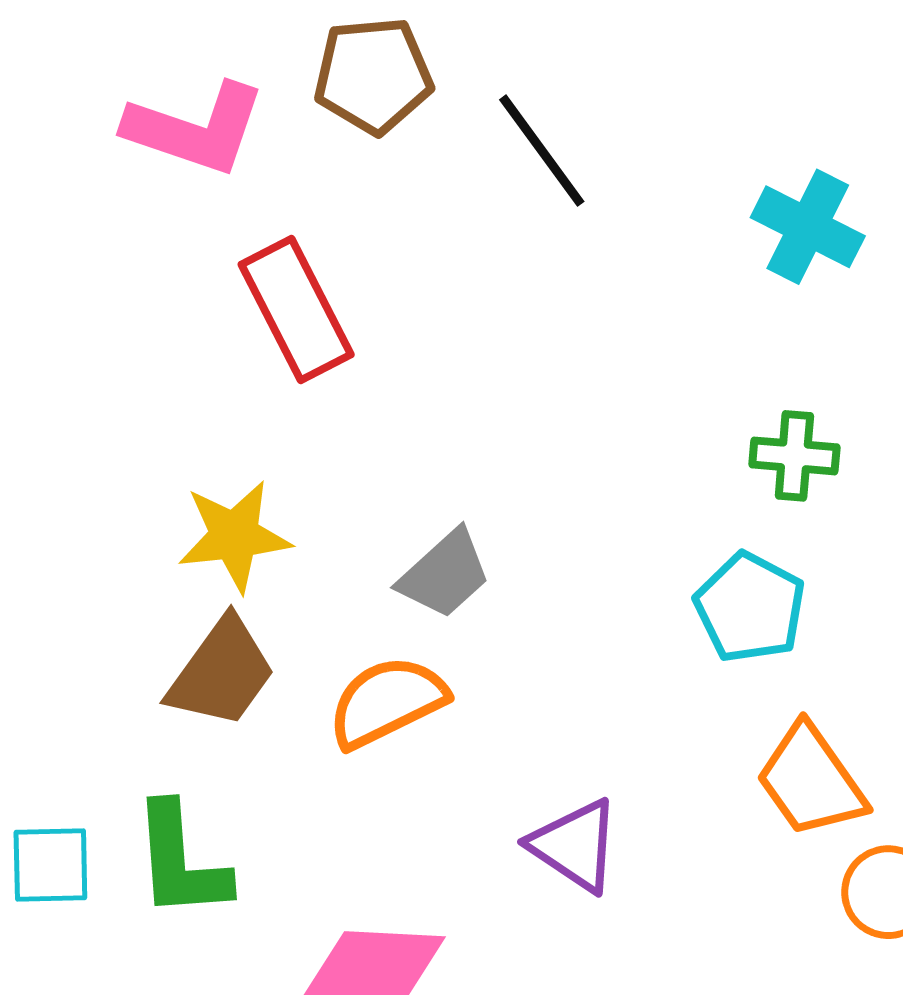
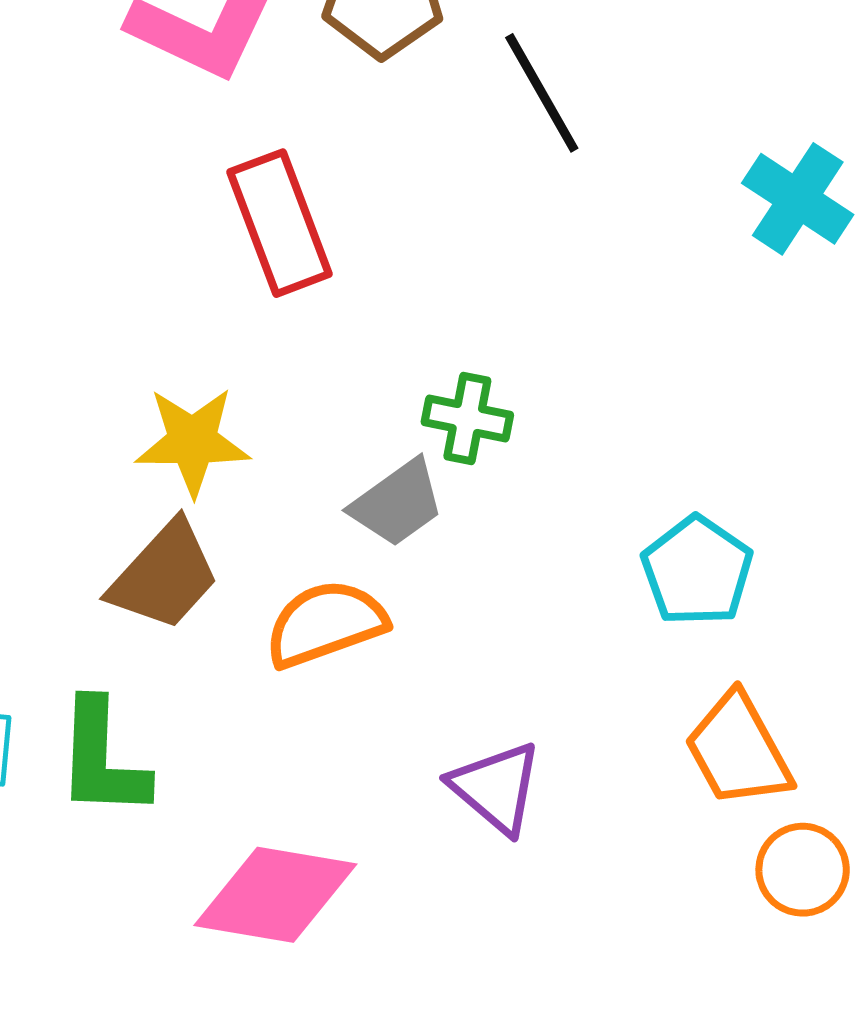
green cross: (794, 456) -> (467, 419), moved

